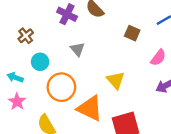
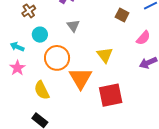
orange triangle: (90, 108) -> (81, 78), turned 30

